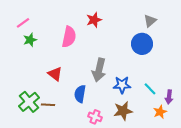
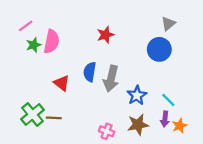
red star: (94, 20) -> (105, 35), moved
pink semicircle: (69, 37) -> (52, 42), moved
blue star: (122, 85) -> (137, 95), turned -30
blue semicircle: (80, 94) -> (90, 72), moved
purple arrow: (169, 97) -> (165, 119), moved

